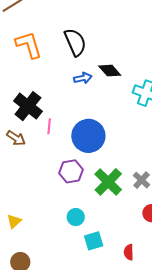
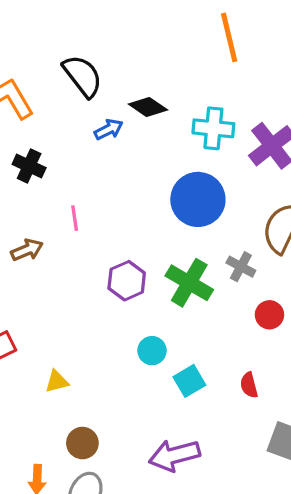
black cross: (28, 106) -> (29, 166), moved, size x0.7
blue circle: (88, 136) -> (198, 199), moved
brown arrow: (16, 138) -> (27, 250), turned -42
yellow triangle: (14, 221) -> (57, 381), turned 42

